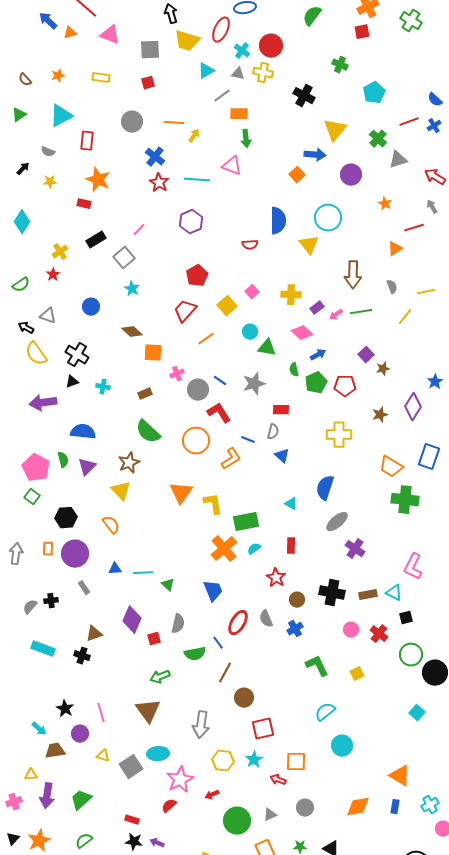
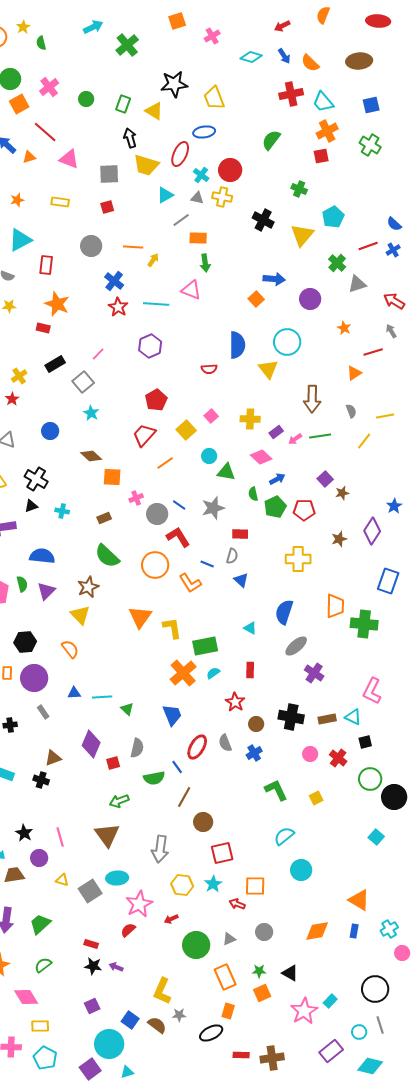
yellow triangle: (335, 130) -> (302, 235), moved
orange L-shape: (231, 459) -> (190, 583), turned 90
orange trapezoid: (391, 467) -> (335, 606), moved, turned -120

